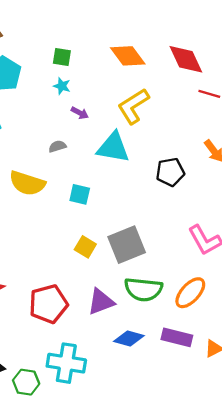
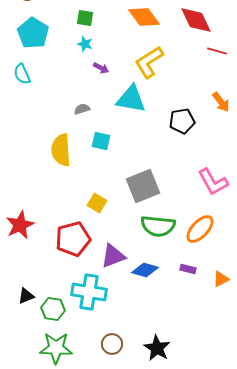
gray semicircle: (57, 146) -> (82, 109), moved
yellow semicircle: (27, 183) -> (61, 150), moved, turned 68
yellow square: (85, 247) -> (97, 203), moved
purple triangle: (101, 302) -> (113, 256), moved
purple rectangle: (177, 337) -> (188, 269), size x0.6

